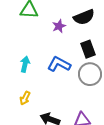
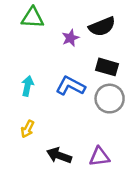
black rectangle: (88, 49) -> (107, 67), turned -54

